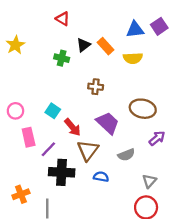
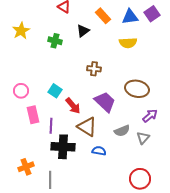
orange rectangle: (105, 46) -> (103, 16), moved
green cross: (62, 58) -> (55, 41), moved
purple line: (48, 149) -> (51, 126), turned -42
brown triangle: (88, 150) -> (87, 127), turned -35
gray triangle: (149, 181) -> (143, 138), moved

